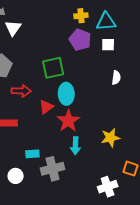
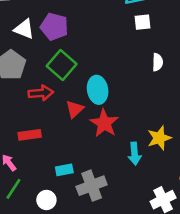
white triangle: (13, 28) -> (24, 29), moved, turned -36
purple pentagon: (80, 40) -> (54, 27), moved
green square: (53, 68) -> (62, 65), moved, turned -30
cyan arrow: (75, 146) -> (135, 154), moved

